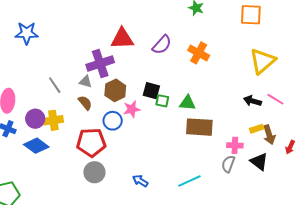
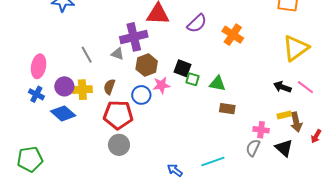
brown semicircle: (85, 103) -> (109, 87), moved, turned -126
brown rectangle: (199, 127) -> (227, 109), size x0.6
blue arrow: (140, 181) -> (175, 170), moved

